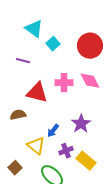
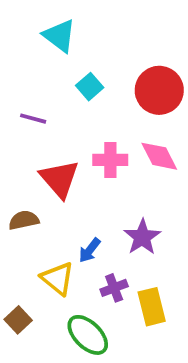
cyan triangle: (34, 29) -> (60, 36), moved
red triangle: (37, 93) -> (60, 179), turned 35
yellow rectangle: (86, 161) -> (152, 307), turned 36

